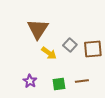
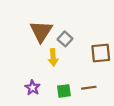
gray square: (70, 45) -> (65, 39), moved
yellow arrow: (49, 53) -> (53, 57), turned 49

